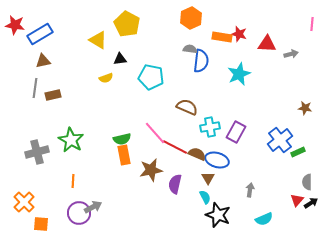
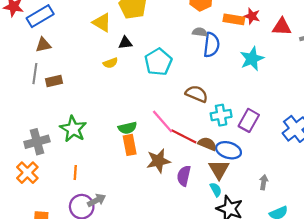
cyan pentagon: (151, 77) -> (158, 62), turned 30
brown triangle: (208, 178) -> (219, 169), size x1.5
orange cross: (24, 202) -> (27, 173), moved

